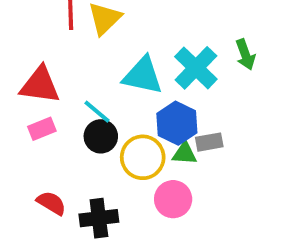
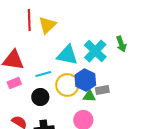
cyan line: (97, 112) -> (43, 74), turned -56
black circle: (101, 136) -> (40, 97), moved
yellow circle: (143, 157) -> (67, 85), moved

